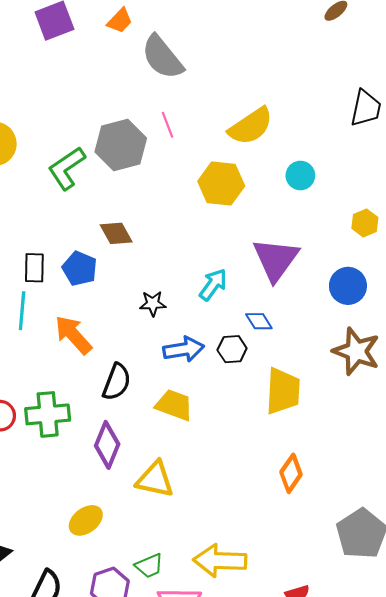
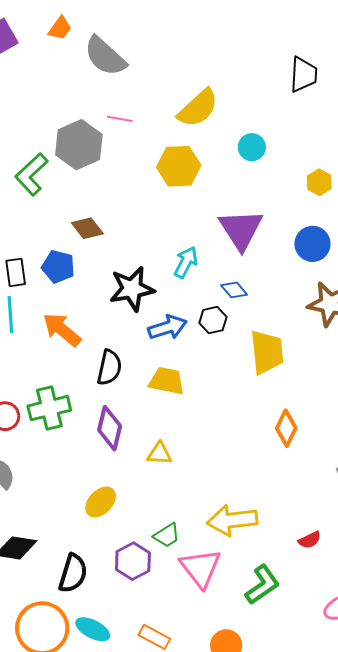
pink line: (167, 125) -> (120, 119), turned -50
black star: (153, 304) -> (132, 289), size x1.8
yellow triangle: (155, 479) -> (160, 454), size x0.7

